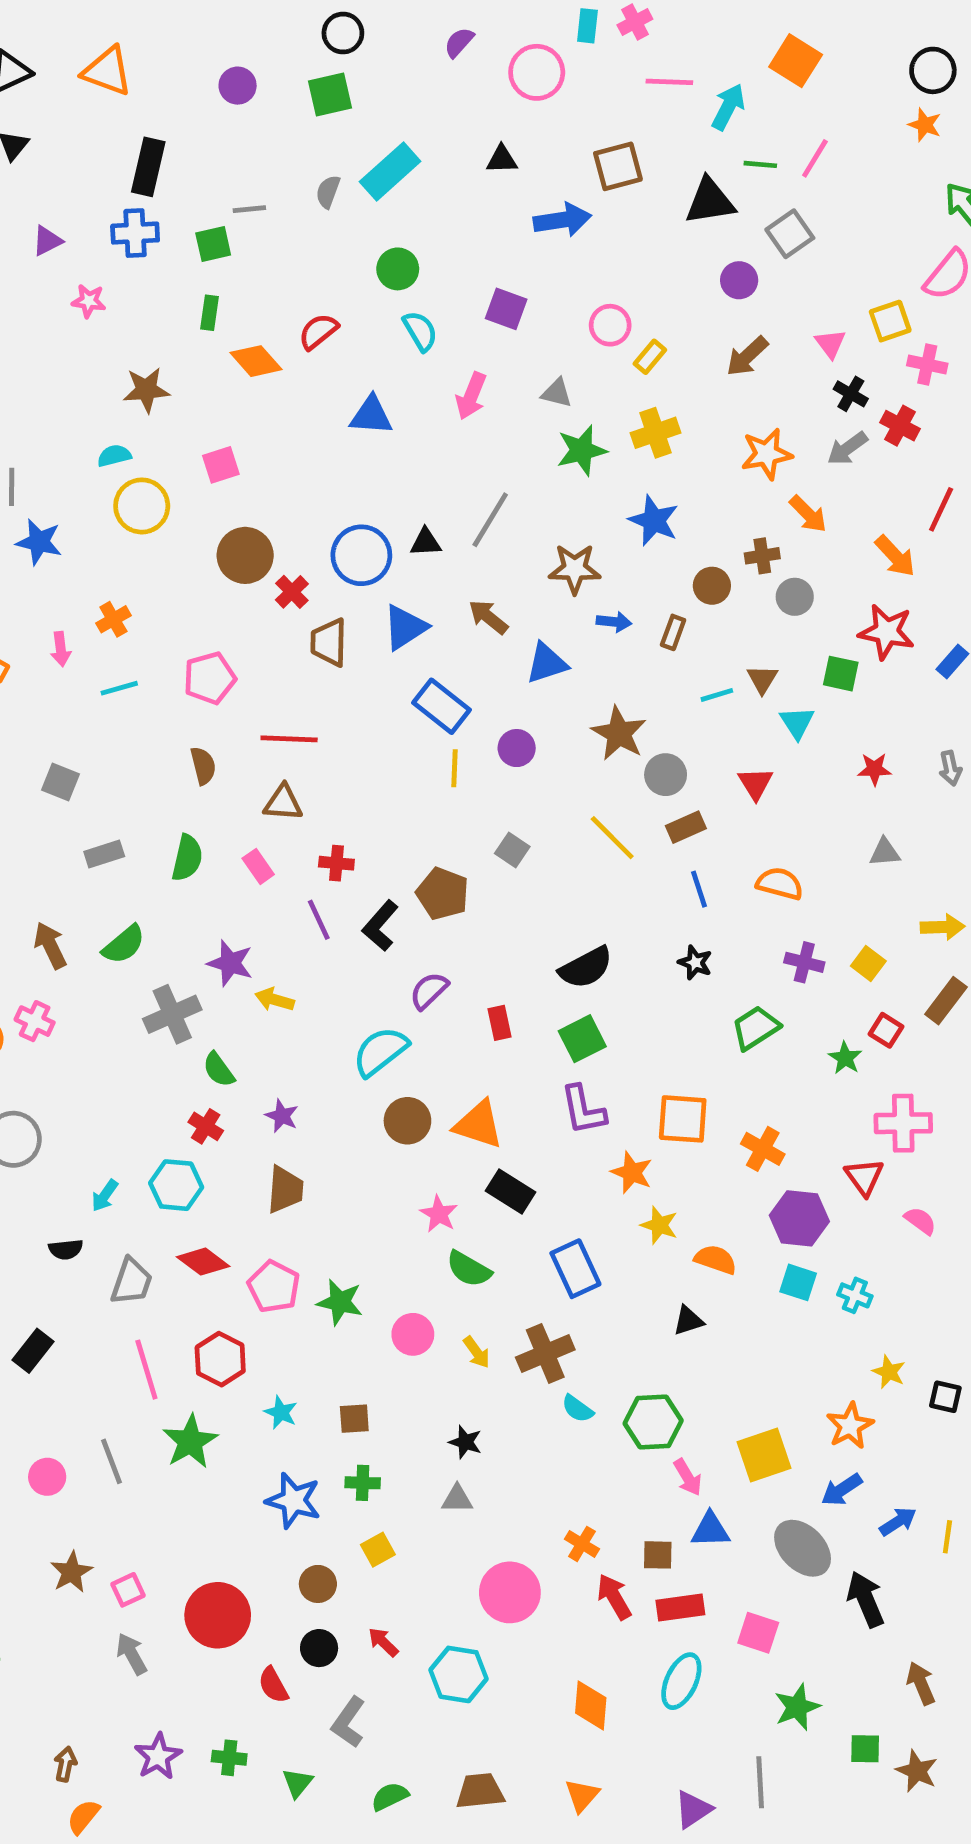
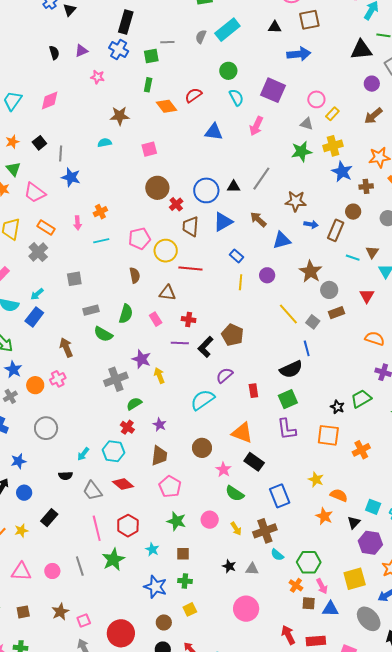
brown square: (618, 166) -> (309, 20), moved
blue cross: (135, 233) -> (119, 50), turned 30
purple square: (506, 309) -> (273, 90), size x1.4
gray triangle: (557, 393) -> (307, 124), moved
yellow circle: (142, 506) -> (166, 251), moved
blue star: (654, 521) -> (342, 172), moved
brown cross: (762, 556) -> (366, 186), moved
brown rectangle: (673, 632) -> (336, 230), size x1.5
cyan line: (717, 695) -> (353, 258), turned 32
blue rectangle: (442, 706) -> (236, 256), size x0.6
red line: (289, 739) -> (190, 268), moved
gray square: (60, 782) -> (74, 279), turned -35
yellow line: (612, 838) -> (288, 314), moved
gray square: (512, 850) -> (313, 322), moved
blue line: (699, 889) -> (307, 348), moved
purple line: (319, 920) -> (180, 343), turned -66
green semicircle: (124, 944) -> (103, 334), moved, turned 66
black star: (695, 963) -> (337, 407), moved
yellow arrow: (275, 1000) -> (159, 375), turned 49
pink cross: (35, 1021) -> (58, 379), turned 35
green semicircle: (219, 1070) -> (134, 404), turned 91
brown circle: (407, 1121) -> (202, 448), moved
orange cross: (763, 1149) -> (361, 450), turned 30
orange star: (632, 1172) -> (324, 516), moved
purple hexagon: (799, 1218) -> (370, 543), moved
gray trapezoid: (132, 1282) -> (92, 491), turned 120
pink pentagon: (274, 1287) -> (170, 487), moved
green star: (340, 1302) -> (176, 521), moved
black triangle: (688, 1321) -> (354, 522), moved, turned -32
gray triangle: (457, 1499) -> (252, 569), moved
orange cross: (582, 1544) -> (296, 585), moved
brown square: (658, 1555) -> (309, 603), moved
pink circle: (510, 1592) -> (246, 609), moved

